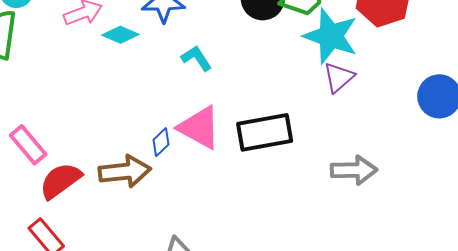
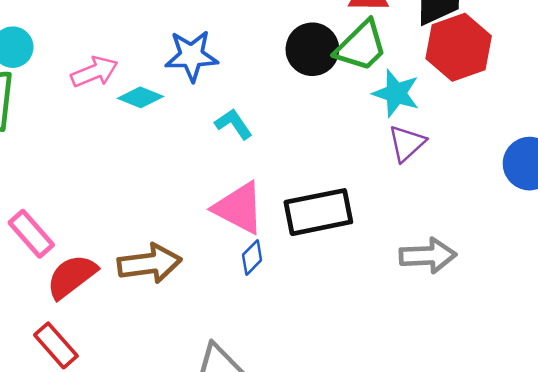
cyan star: (331, 36) -> (396, 93), size x0.7
blue diamond: (161, 142) -> (252, 258), moved

